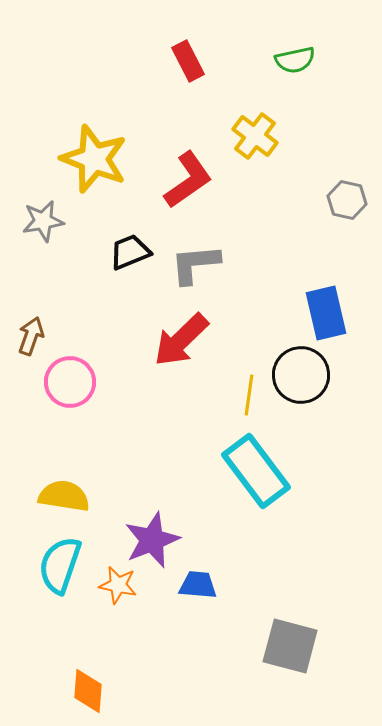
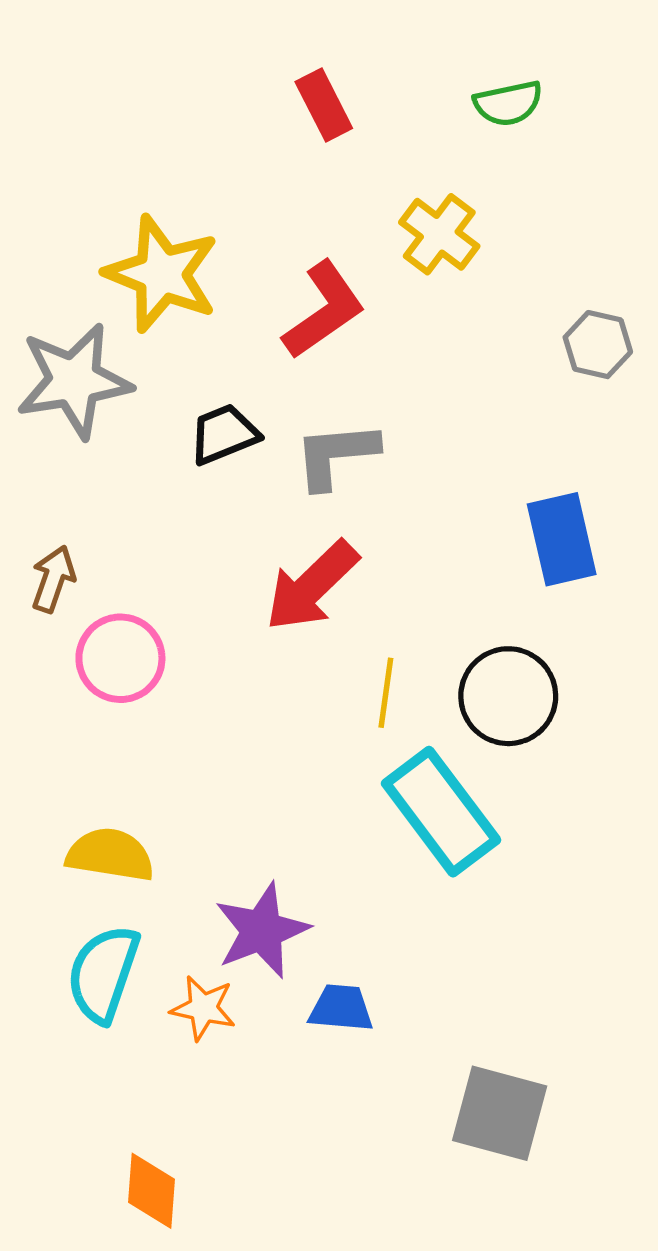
gray star: (43, 221) -> (74, 381), size x1.6
black circle: (301, 375) -> (508, 696), moved
yellow line: (249, 395) -> (386, 693), moved

